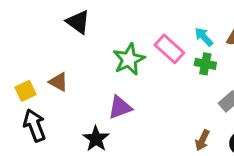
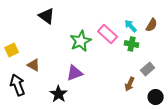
brown triangle: (58, 82) -> (34, 65), moved
yellow square: (25, 91) -> (12, 50), moved
brown arrow: (202, 140) -> (130, 84), moved

